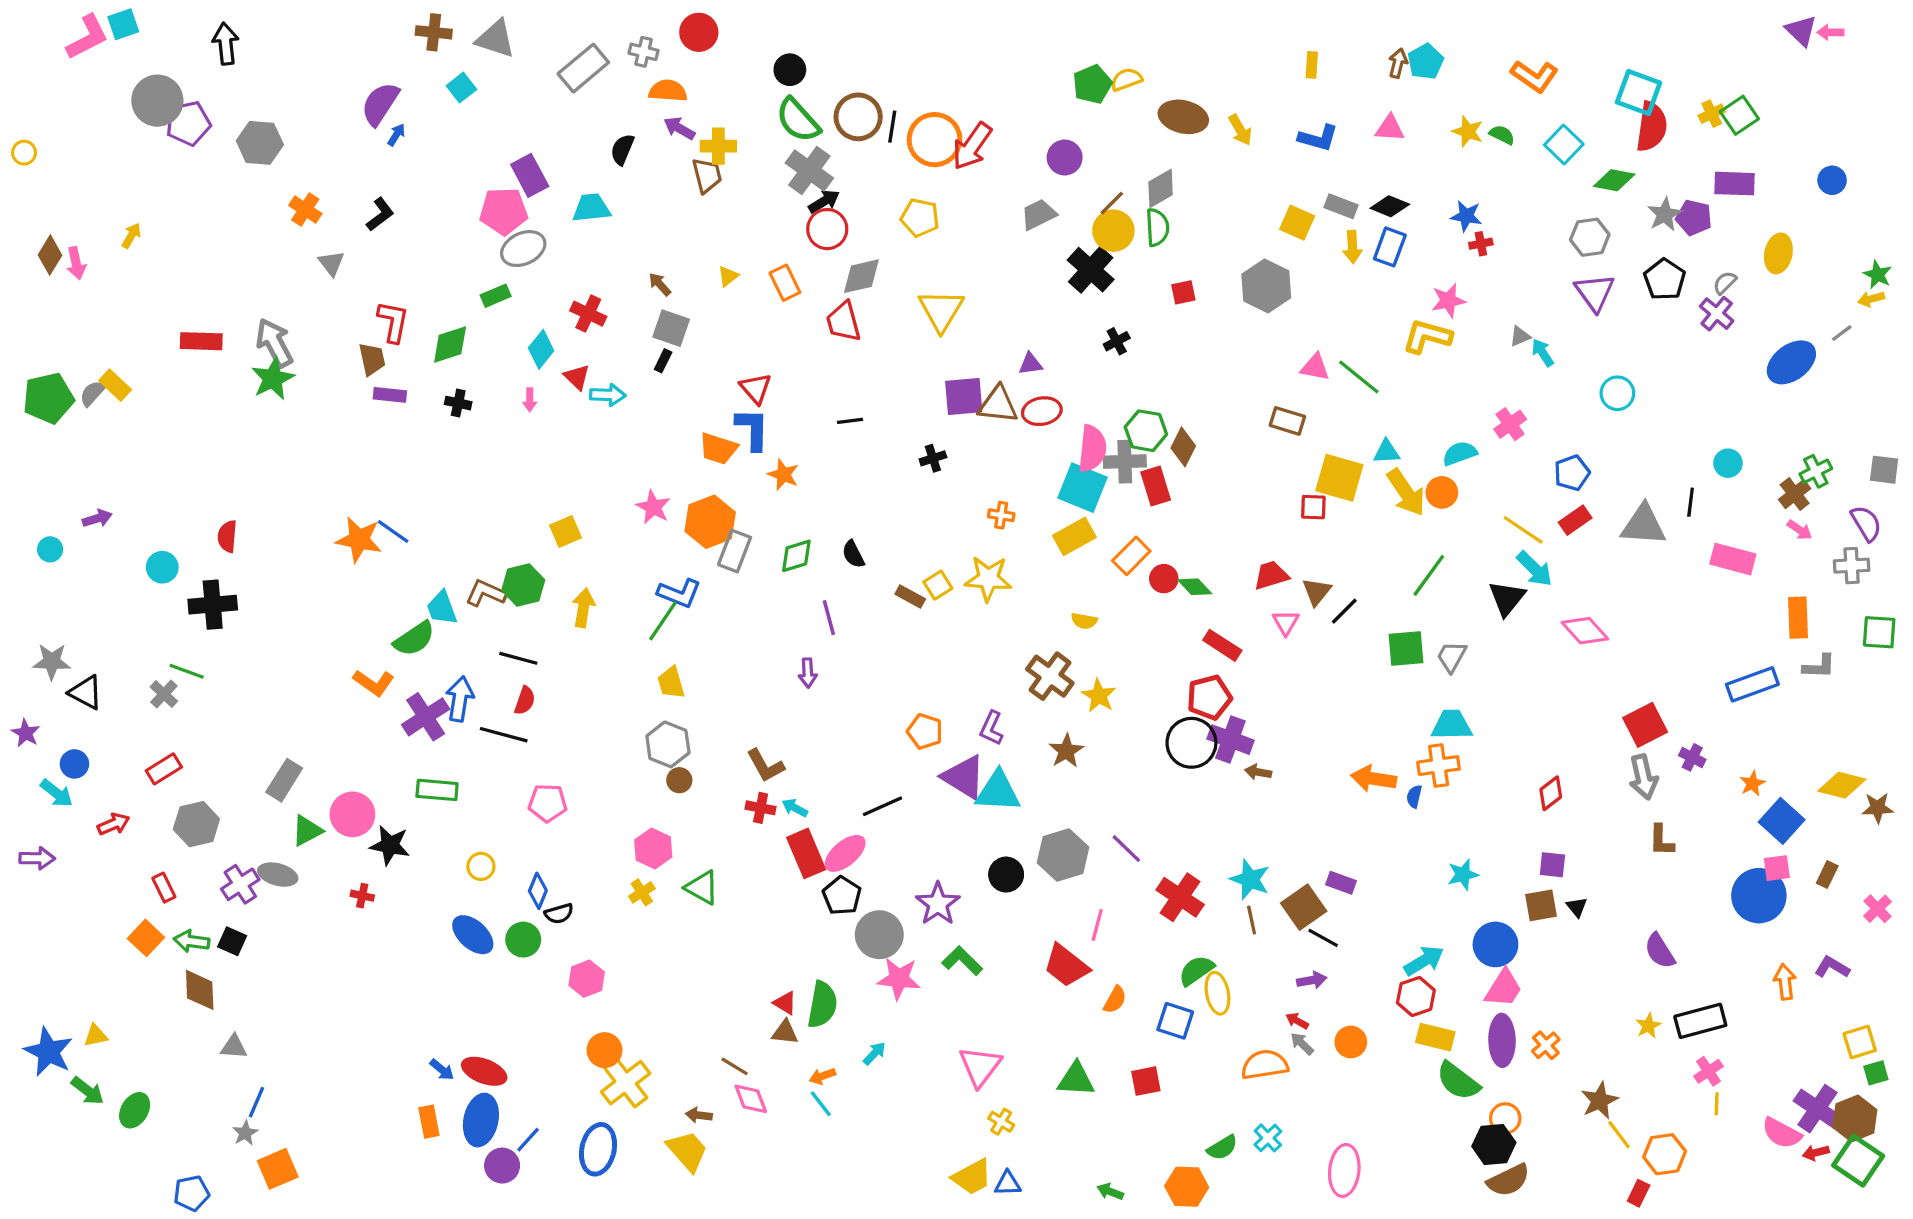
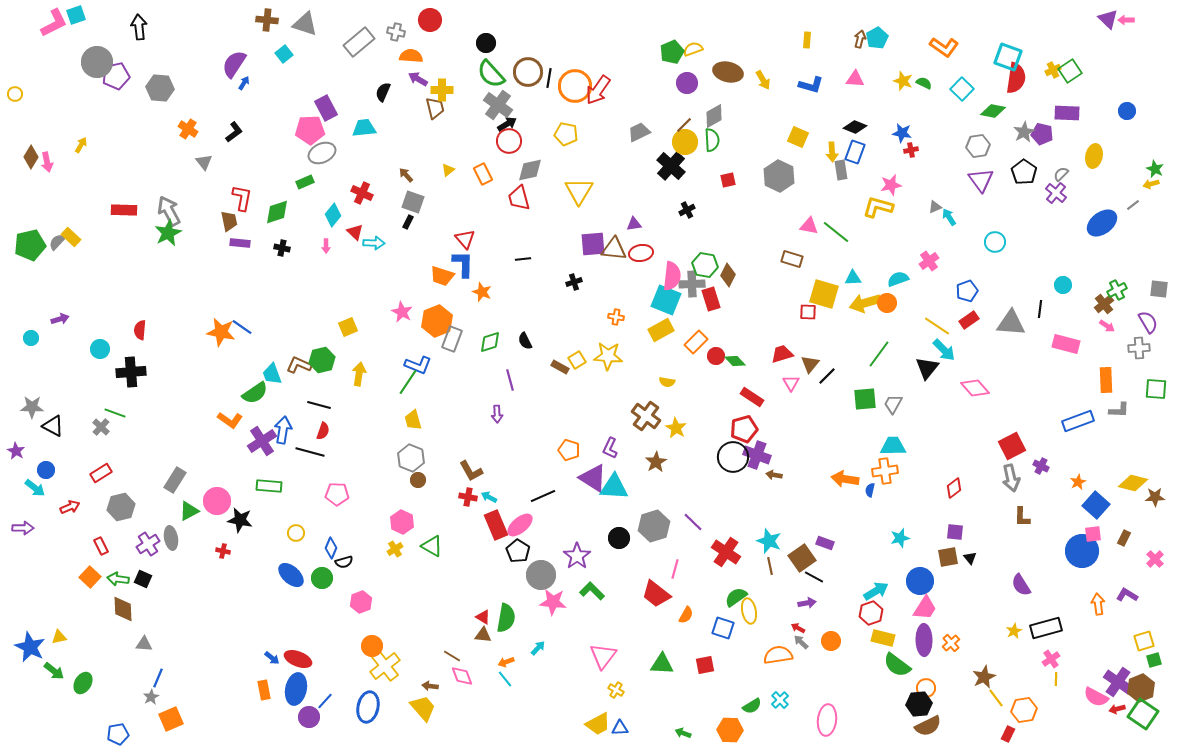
purple circle: (1065, 157) -> (687, 83), moved
gray rectangle: (1341, 206) -> (841, 170), moved, turned 60
yellow arrow: (1406, 492) -> (865, 303), turned 108
gray ellipse: (278, 875) -> (171, 538), turned 65

